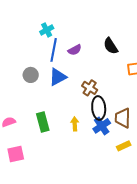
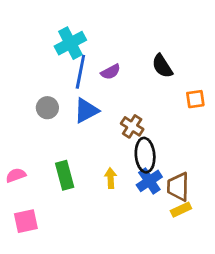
cyan cross: (47, 30) -> (70, 43), size x1.5
brown trapezoid: (123, 118) -> (178, 187), moved

